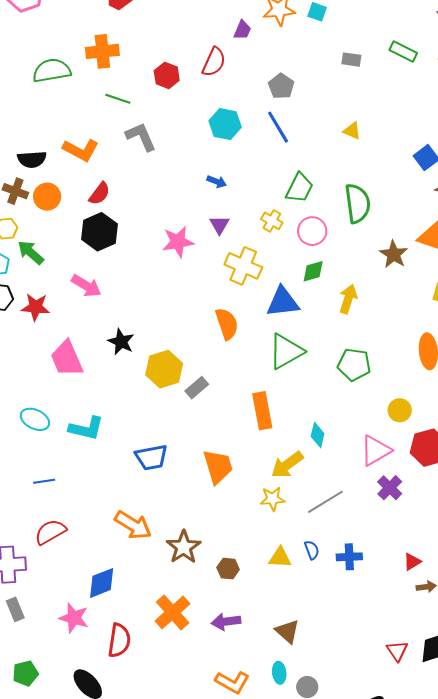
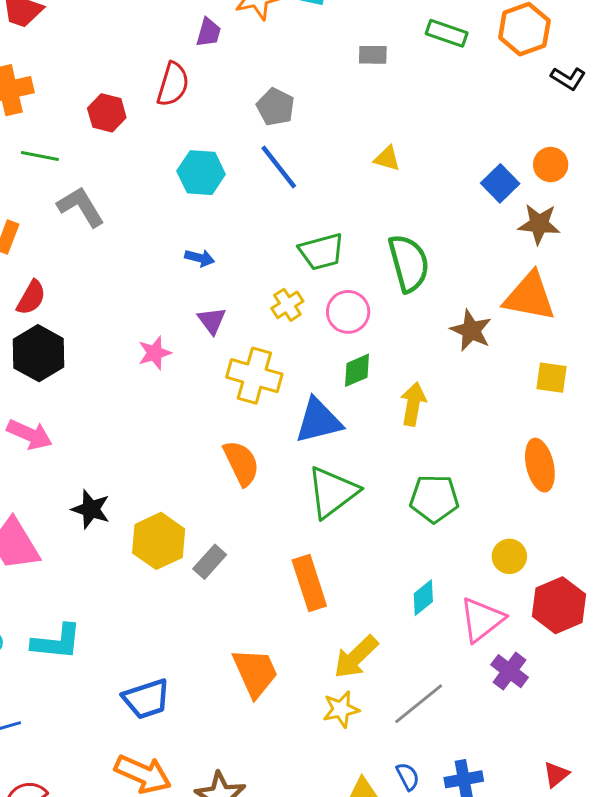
green trapezoid: (299, 188) -> (321, 252), turned 56
yellow cross: (272, 221) -> (287, 305), turned 35
pink star: (178, 242) -> (155, 353), size x0.7
cyan diamond: (318, 435) -> (423, 598), moved, turned 45
blue trapezoid: (151, 457) -> (146, 699), moved

